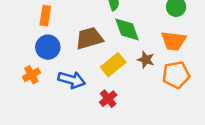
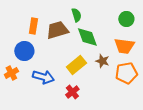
orange rectangle: (45, 16) -> (33, 26), moved
brown trapezoid: (89, 38) -> (57, 30), moved

